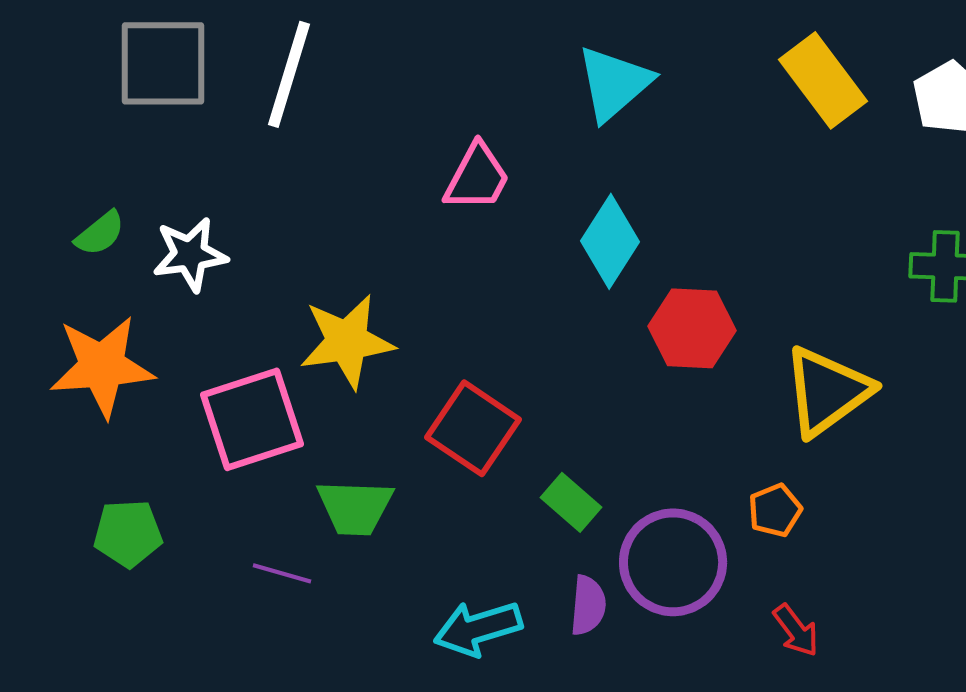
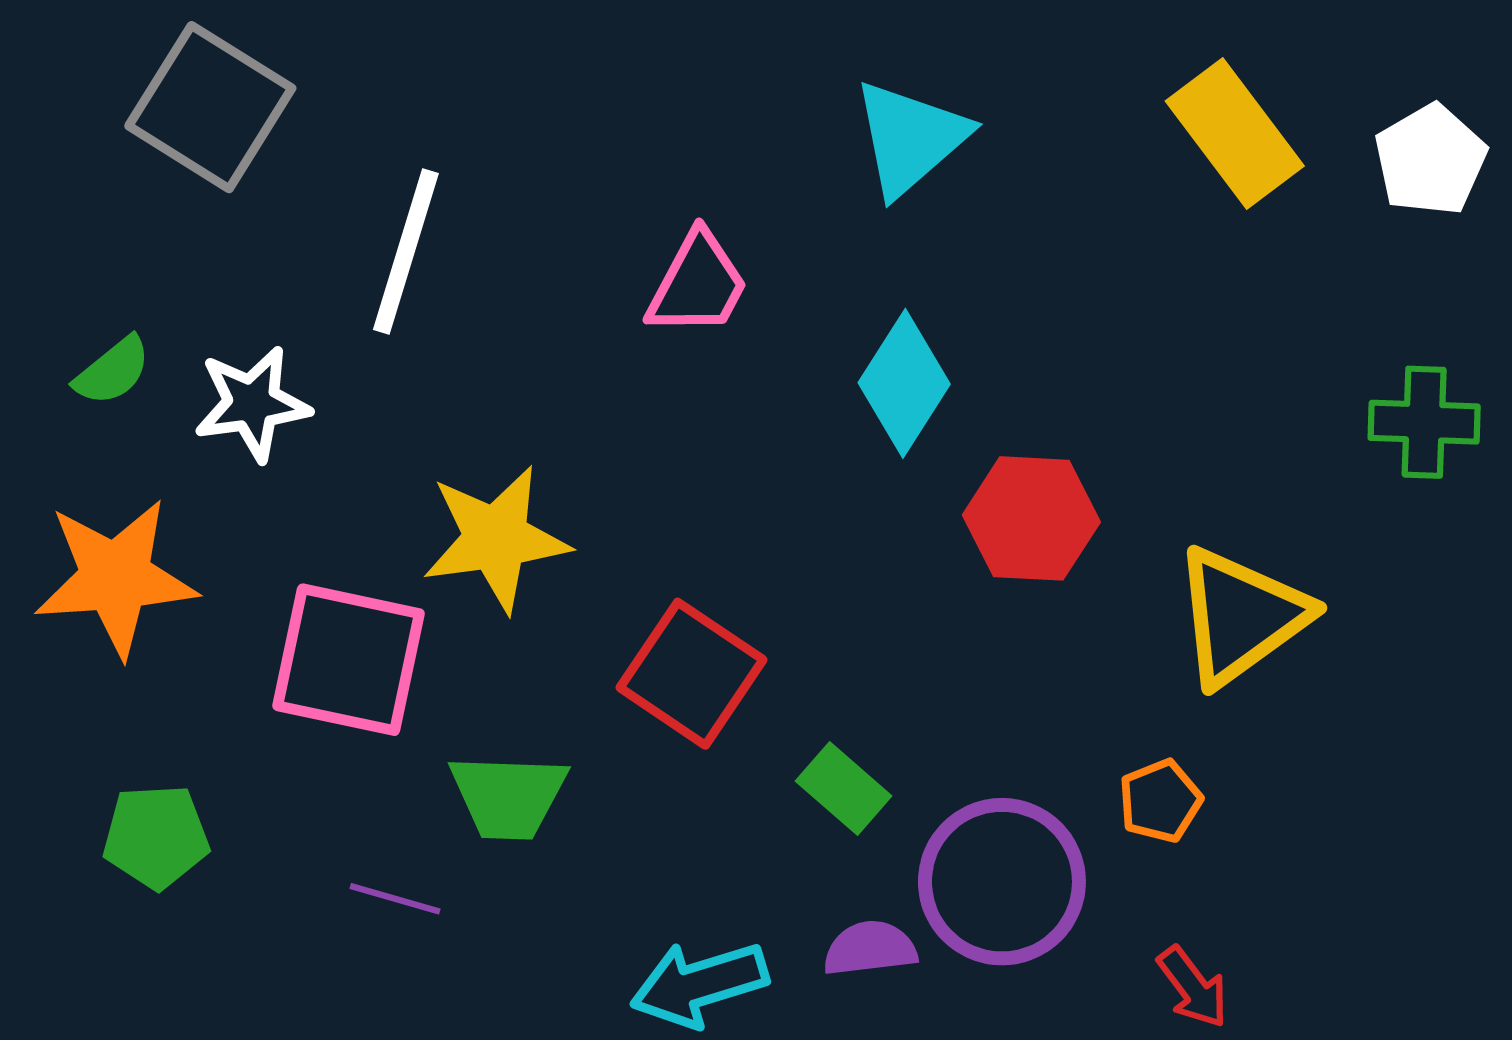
gray square: (163, 63) -> (210, 107), turned 32
white line: (289, 74) -> (406, 251), moved
pink square: (252, 419) -> (348, 660), turned 30
purple semicircle: (588, 605) -> (870, 948), turned -102

